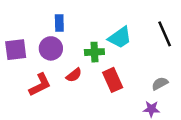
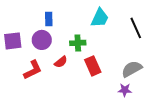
cyan trapezoid: (120, 38) -> (100, 18), moved, turned -30
gray semicircle: (160, 84) -> (132, 69), size x1.5

